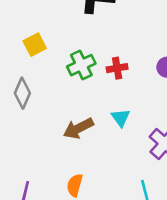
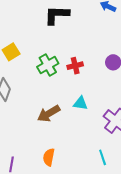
cyan triangle: (121, 118) -> (80, 103), turned -42

